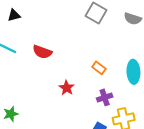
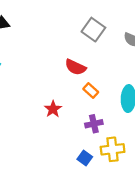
red semicircle: (42, 52) -> (75, 67), moved

